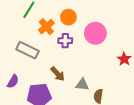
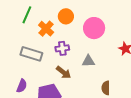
purple cross: (65, 41) -> (62, 48), moved
gray triangle: (82, 85) -> (88, 61), moved

